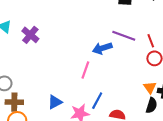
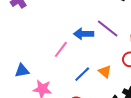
orange triangle: (150, 87) -> (105, 72), moved, turned -32
blue line: (97, 101) -> (82, 74), moved

